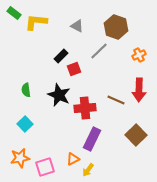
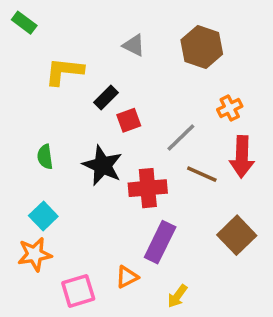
yellow L-shape: (36, 22) -> (64, 71), moved
gray line: (99, 51) -> (181, 138), moved
orange cross: (139, 55) -> (230, 108), moved
orange star: (20, 158) -> (35, 254), moved
yellow arrow: (88, 170) -> (177, 296), moved

